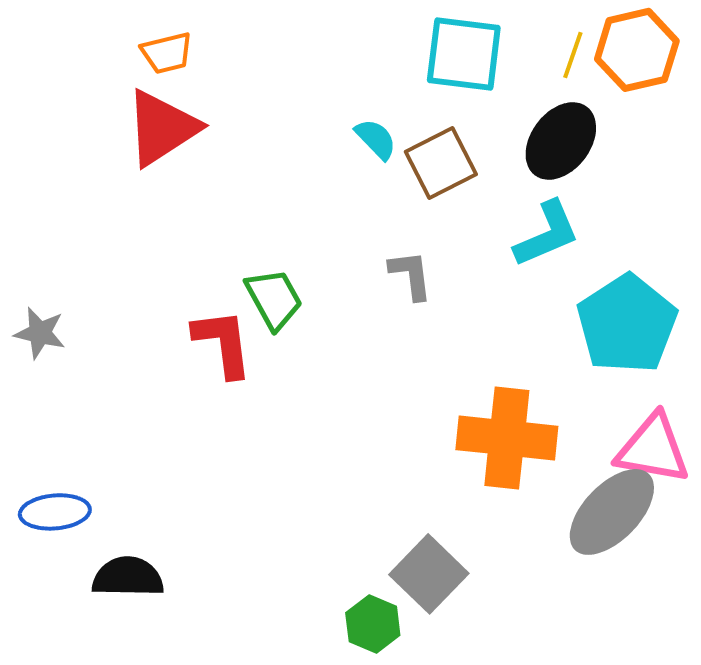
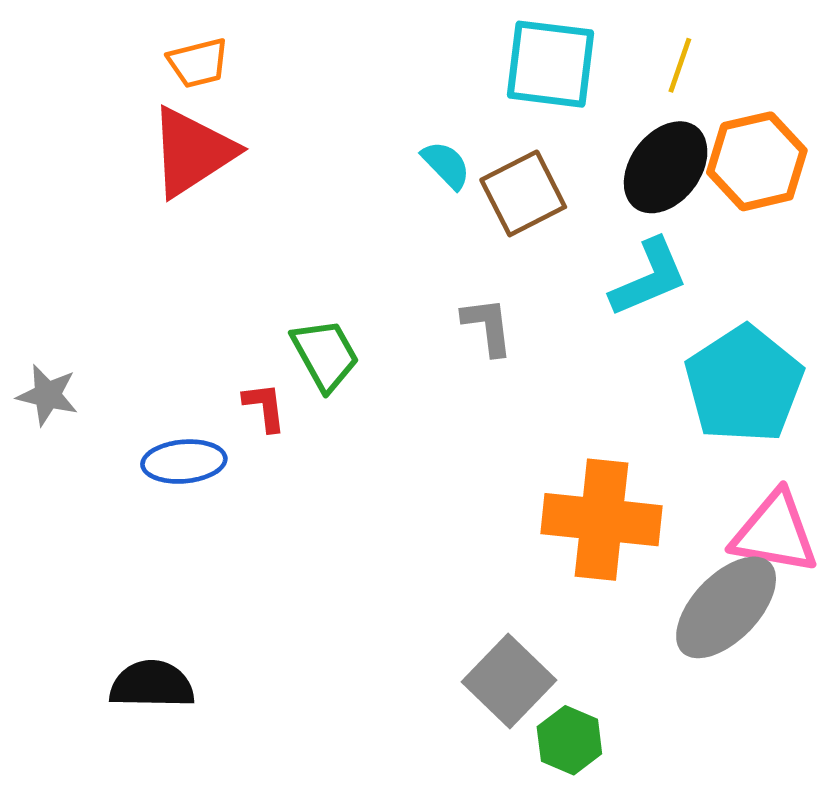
orange hexagon: (637, 50) -> (757, 161), moved
red L-shape: (223, 343) -> (265, 407), size x0.6
blue ellipse: (55, 512) -> (184, 462), moved
green hexagon: (373, 624) -> (569, 740), moved

